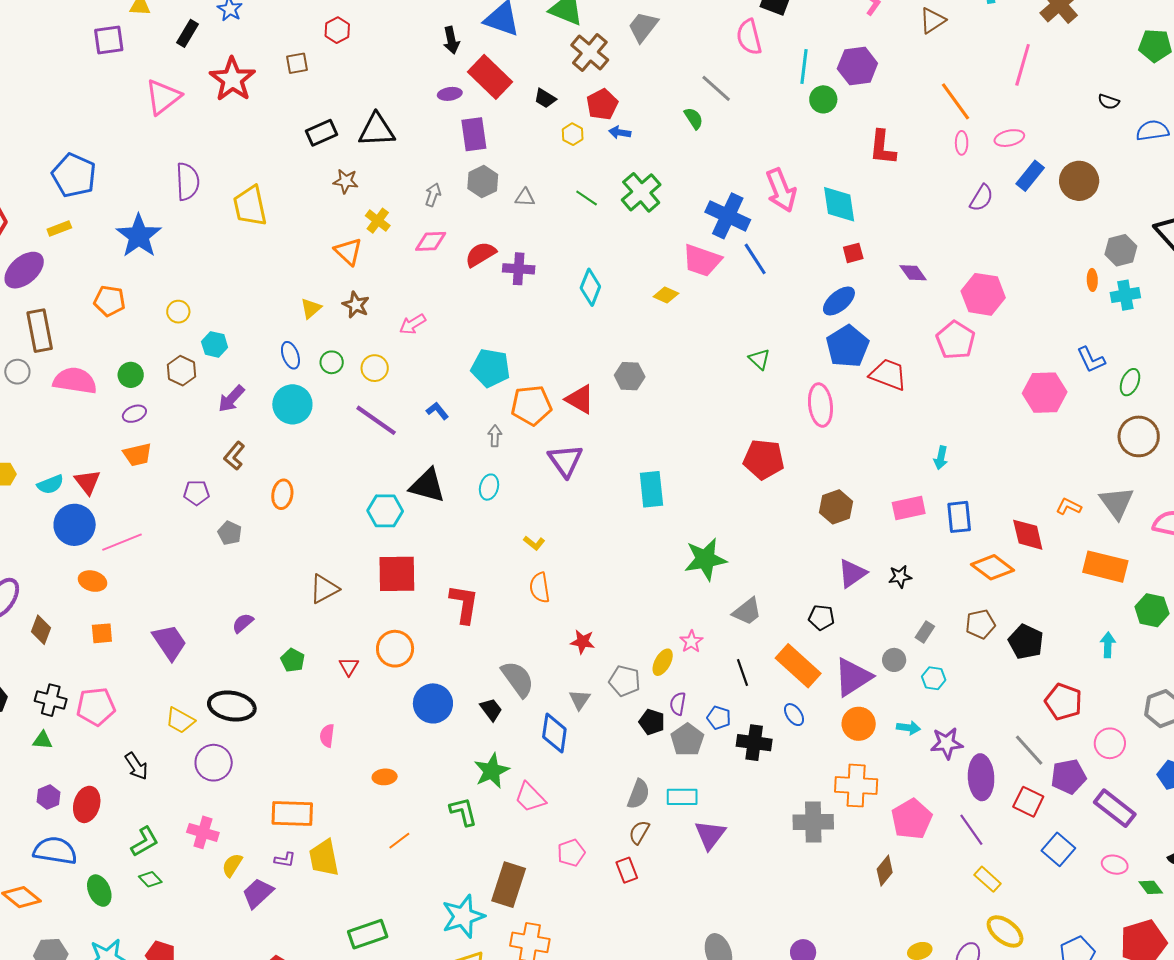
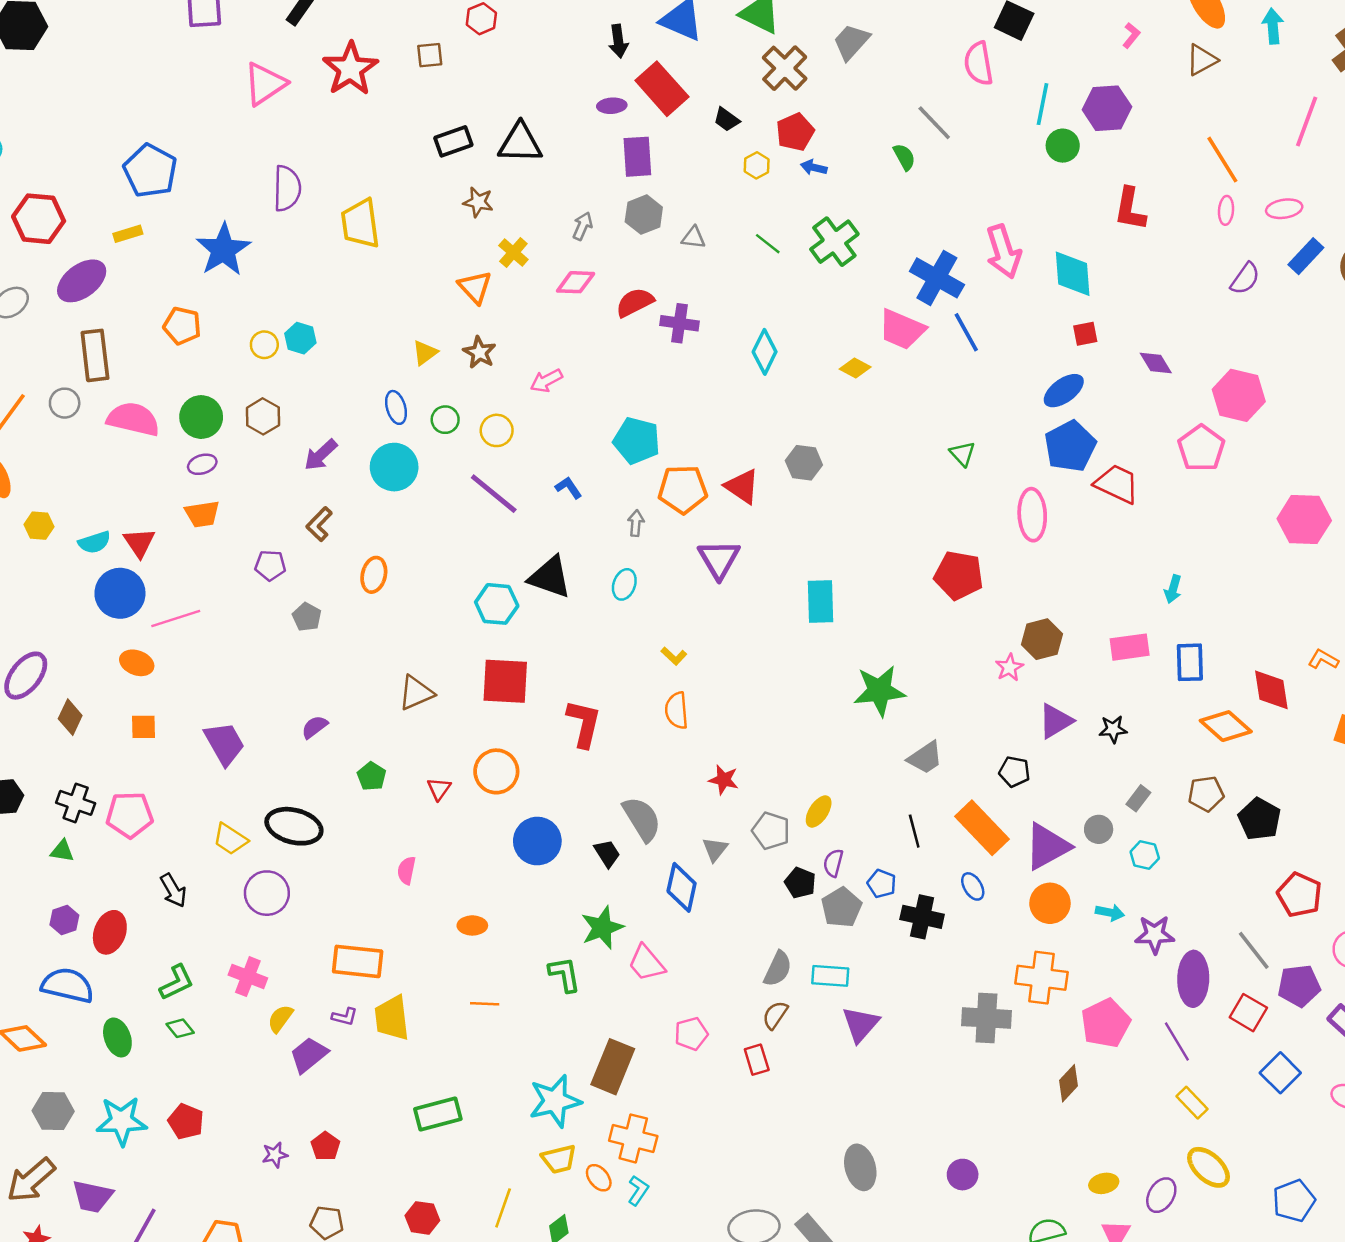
cyan hexagon: (215, 344) -> (300, 338), moved
green circle: (131, 375) -> (201, 417), size x1.4
pink star: (691, 642) -> (1009, 667), moved
orange line: (399, 841) -> (485, 1004), turned 35

